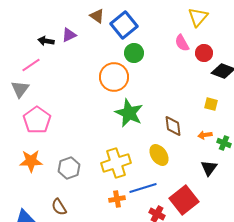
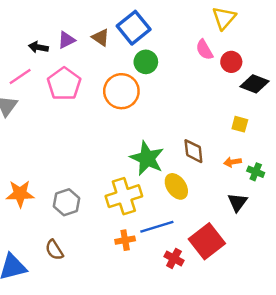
brown triangle: (97, 16) -> (101, 37), moved
green star: (129, 113) -> (147, 158), moved
pink pentagon: (37, 120) -> (64, 84), moved

